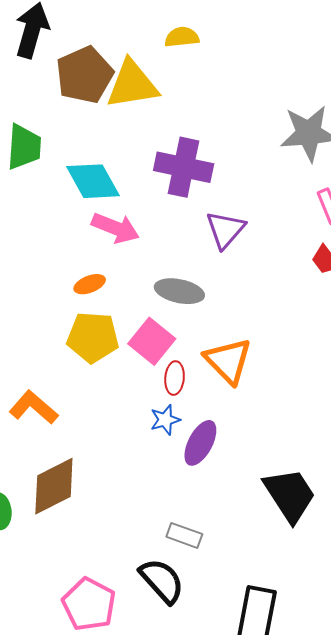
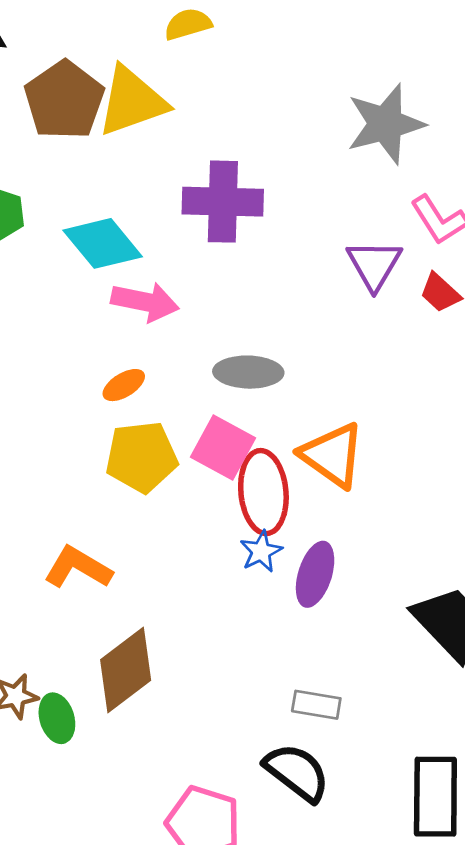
purple triangle: (225, 230) -> (374, 265), moved
red ellipse: (175, 378) -> (263, 492), size x1.8

